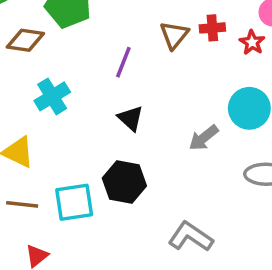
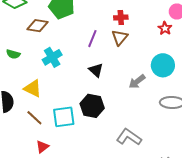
red cross: (212, 28) -> (121, 17), moved
brown triangle: (174, 35) -> (120, 37), moved
brown line: (22, 204) -> (34, 118), turned 36

